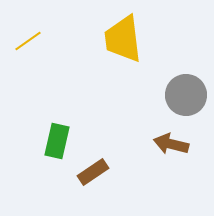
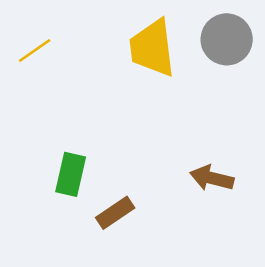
gray circle: (186, 95) -> (227, 39), moved

